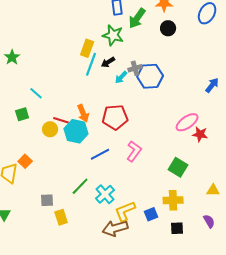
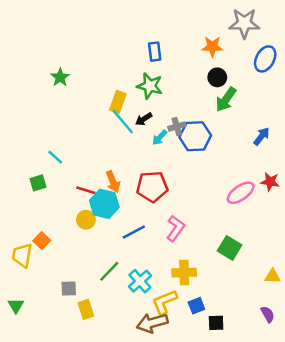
green arrow: (137, 18) -> (226, 99), moved
green star: (12, 57) -> (60, 77), moved
cyan line: (91, 64) -> (123, 122), turned -60
blue arrow: (212, 85) -> (261, 136), moved
yellow circle: (50, 129) -> (86, 220), moved
red star: (200, 134) -> (270, 182), moved
yellow cross: (173, 200) -> (184, 273), moved
black square: (177, 228) -> (216, 323), moved

